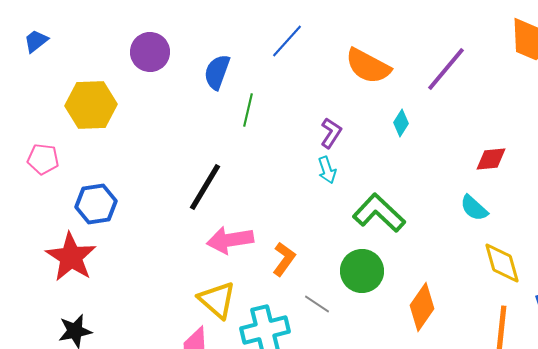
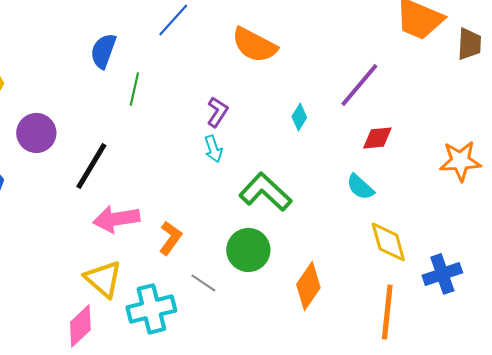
purple circle: (150, 52) -> (36, 133), moved
purple line: (446, 69) -> (359, 85), moved
cyan diamond: (401, 123) -> (299, 117), moved

